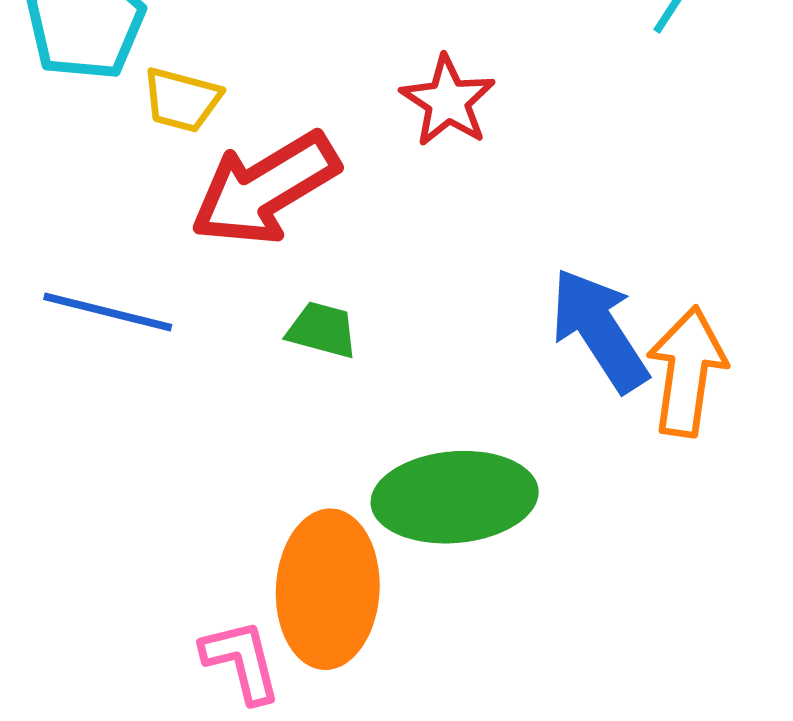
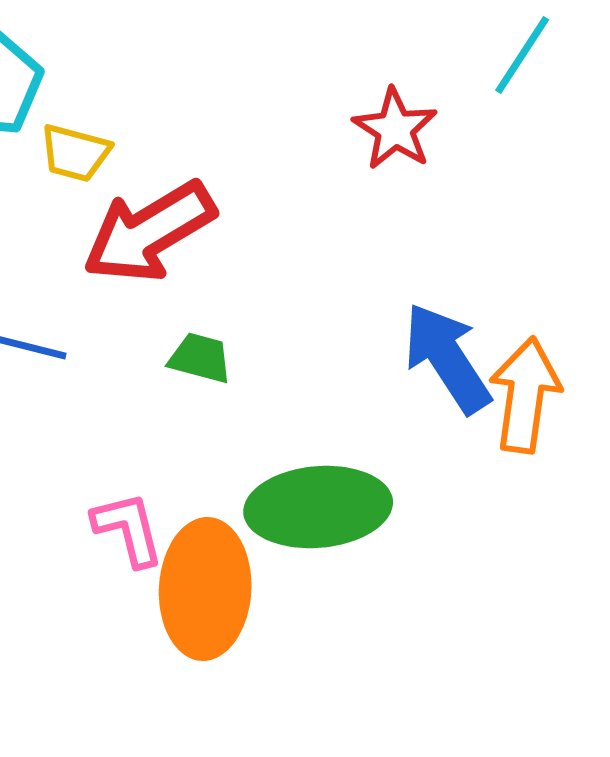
red star: (448, 101) -> (395, 129), moved
pink L-shape: (241, 661) -> (128, 529), moved

